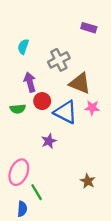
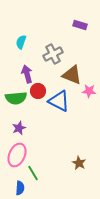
pink star: (92, 108) -> (89, 91), moved
green semicircle: (18, 109) -> (16, 98), size x1.5
purple star: (49, 141) -> (19, 128), moved

